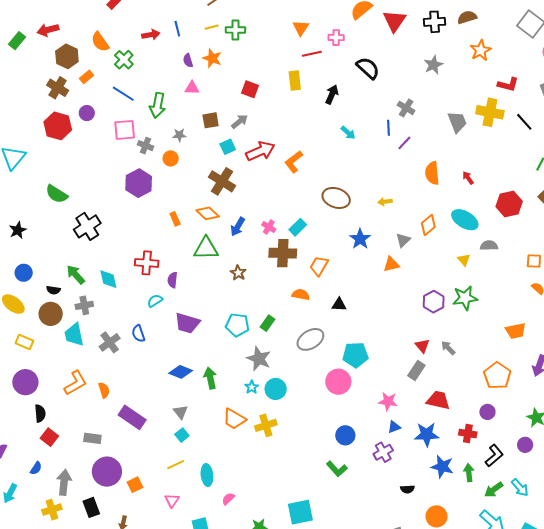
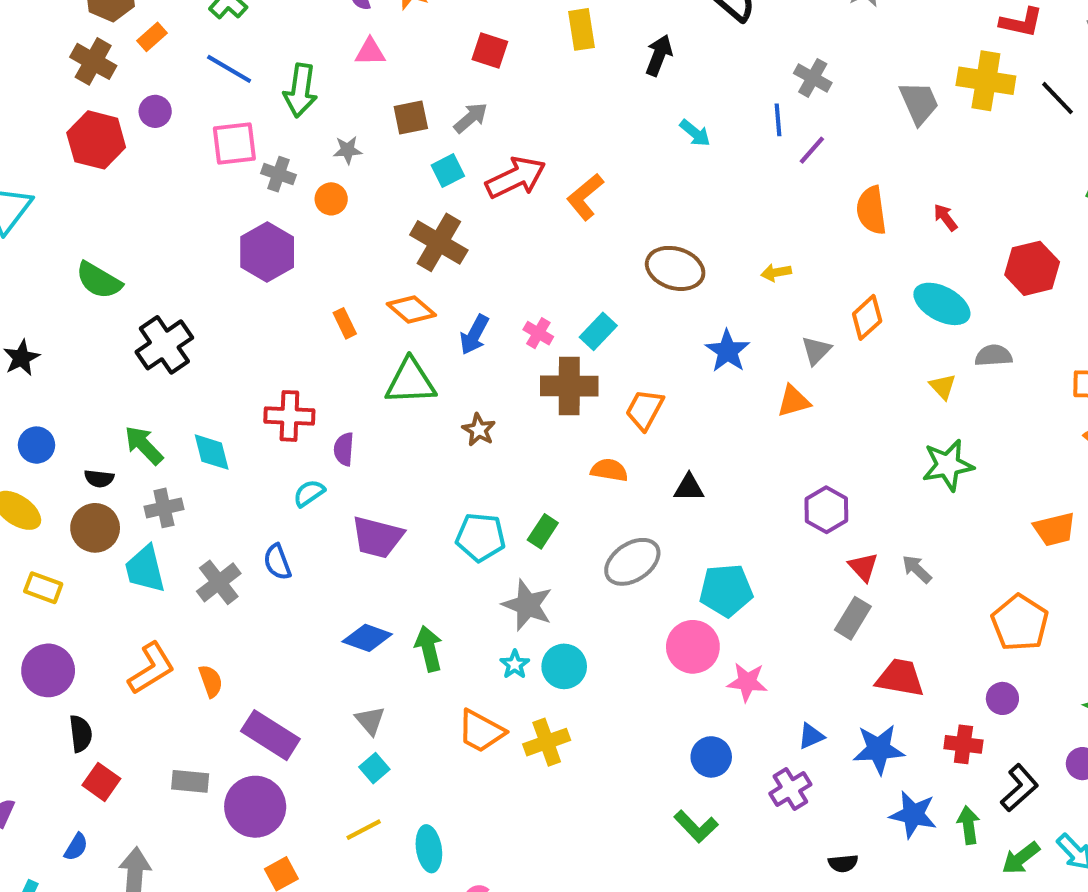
purple hexagon: (434, 302) -> (826, 510), moved
pink star: (388, 401) -> (747, 682), moved
purple circle: (107, 472) -> (255, 807), moved

